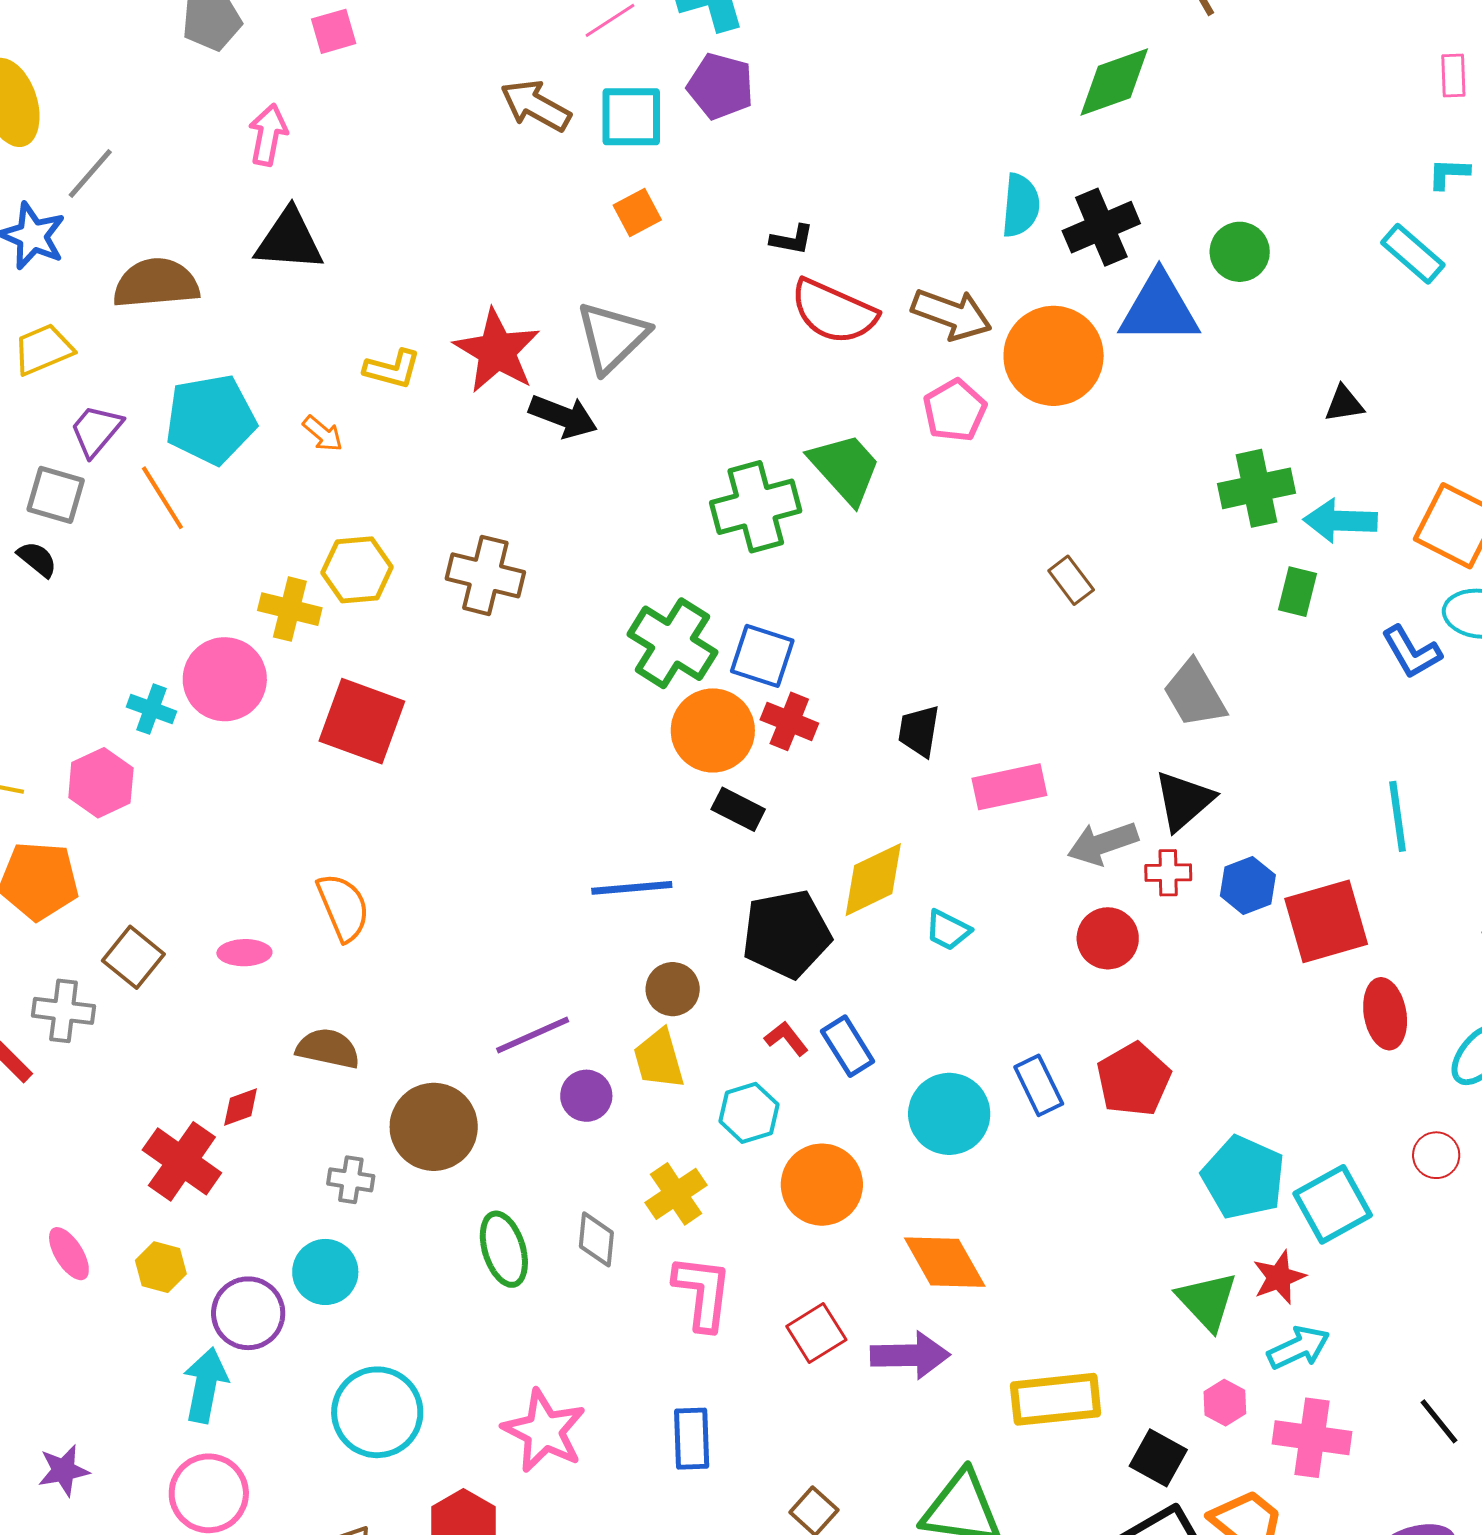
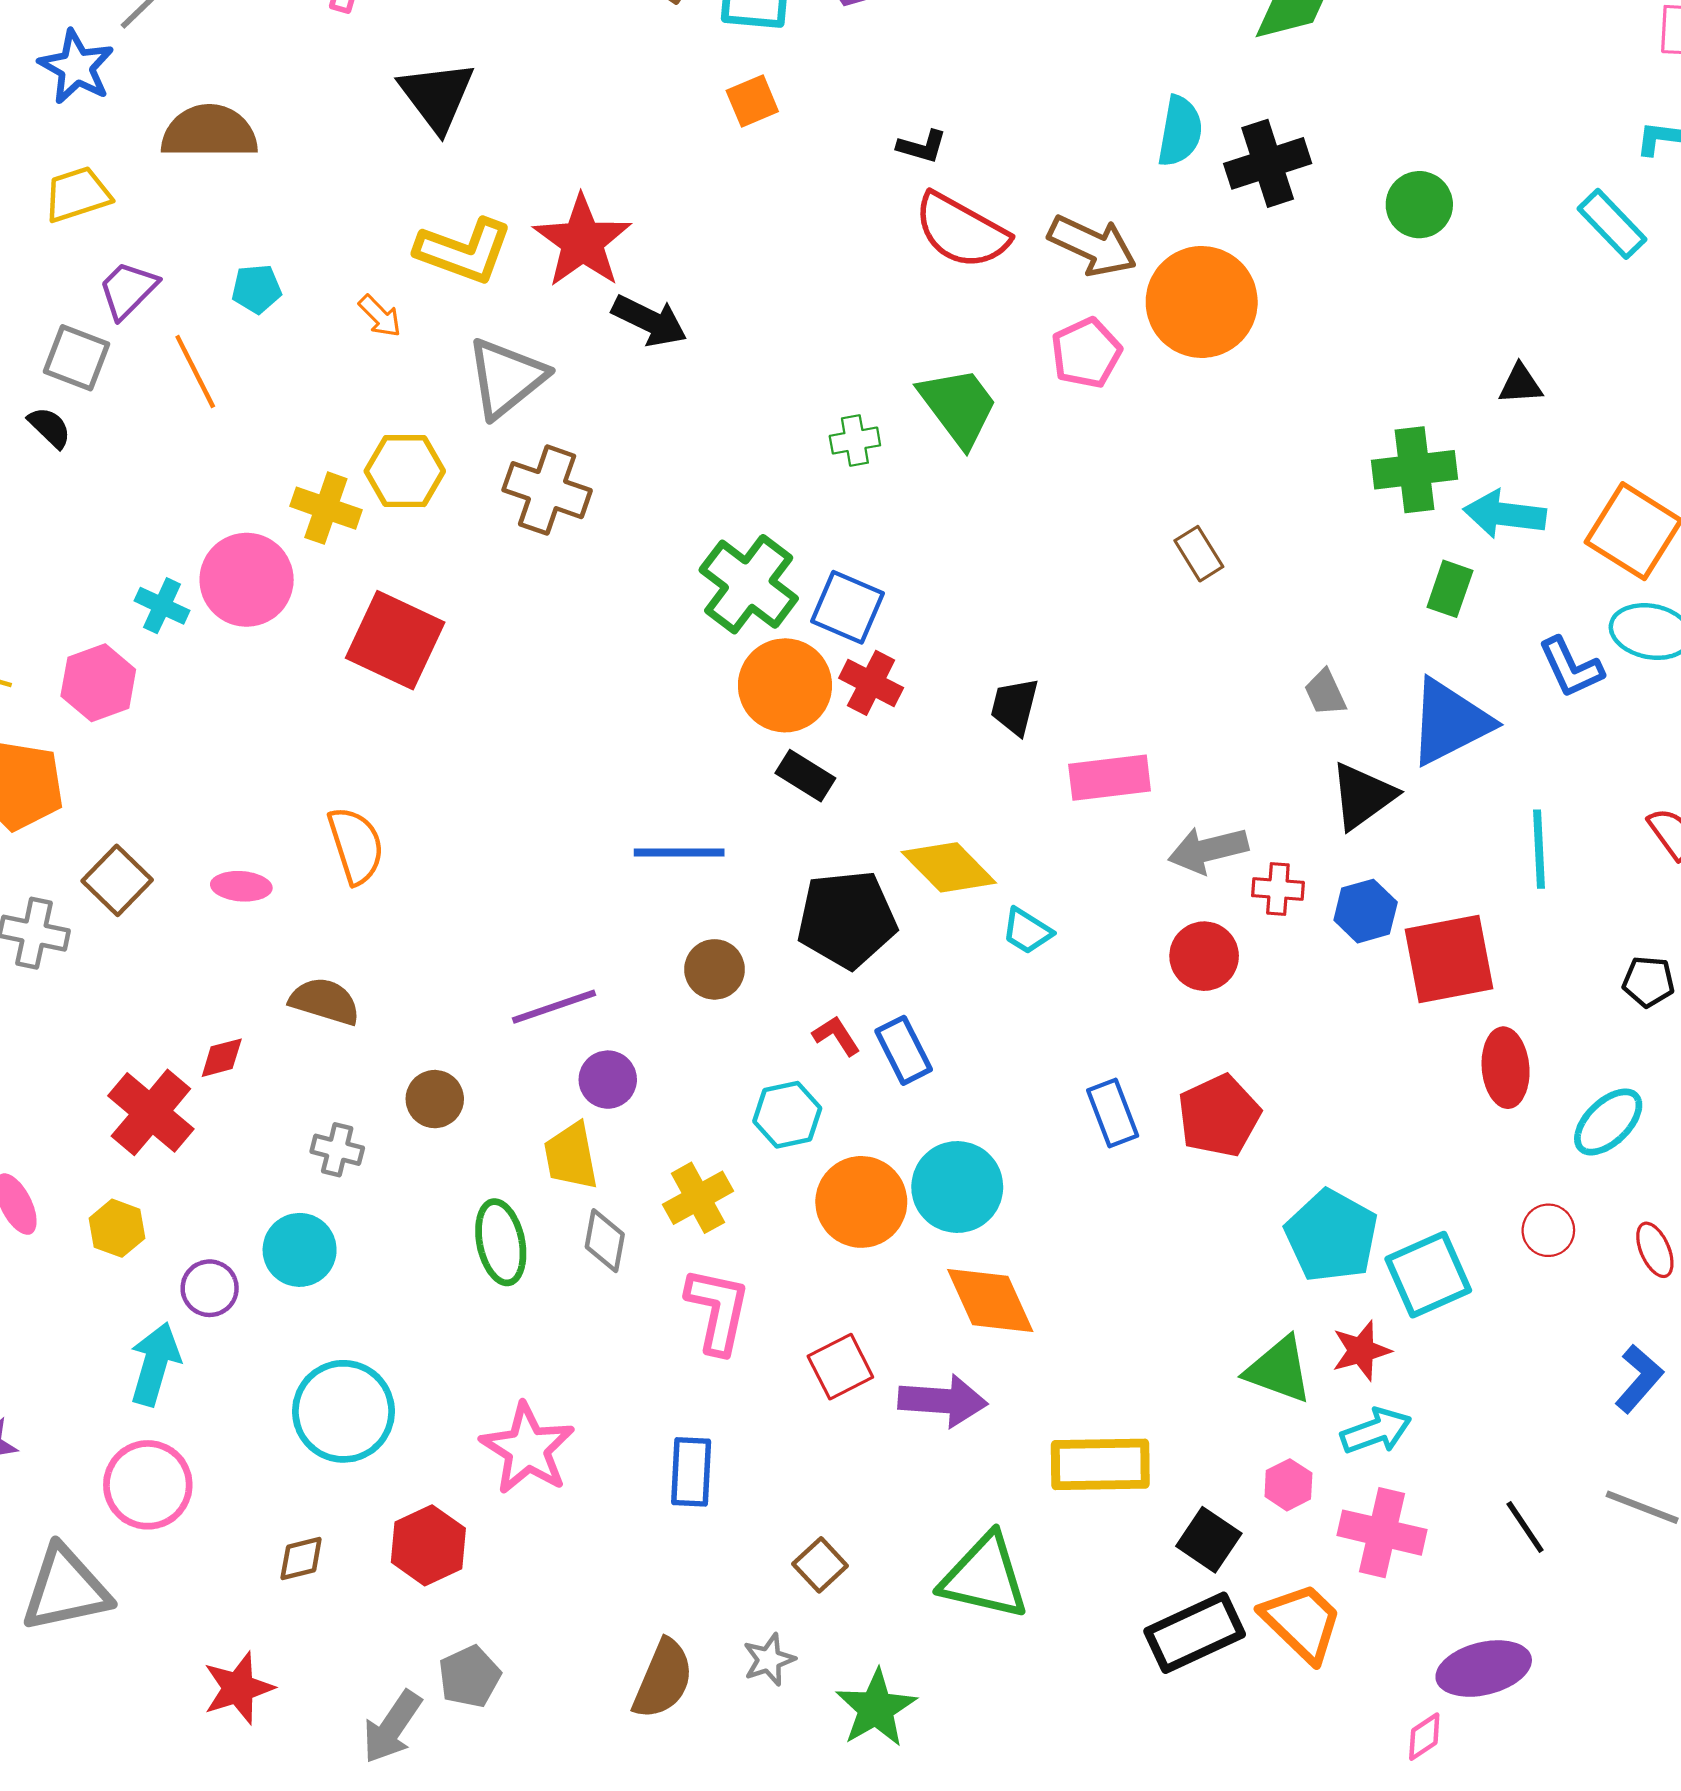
black triangle: (289, 240) -> (437, 96), moved, turned 44
blue triangle: (1159, 309) -> (1450, 722), moved, turned -32
gray triangle: (612, 337) -> (506, 378), moved
yellow L-shape: (392, 369) -> (464, 251), size x1.5
cyan pentagon: (211, 419) -> (257, 289), size x0.5
green cross: (756, 507) -> (855, 441), size x0.5
gray trapezoid: (1195, 694) -> (1325, 693), size x0.6
black triangle: (1184, 801) -> (1363, 796), moved
yellow diamond: (873, 880) -> (949, 867), turned 66
yellow trapezoid: (659, 1059) -> (571, 1156), moved
cyan circle: (949, 1114) -> (957, 1187), moved
brown circle: (434, 1127) -> (435, 1099), size x0.6
green triangle: (1207, 1301) -> (1279, 1370), turned -32
purple circle: (248, 1313) -> (210, 1288), size x0.7

